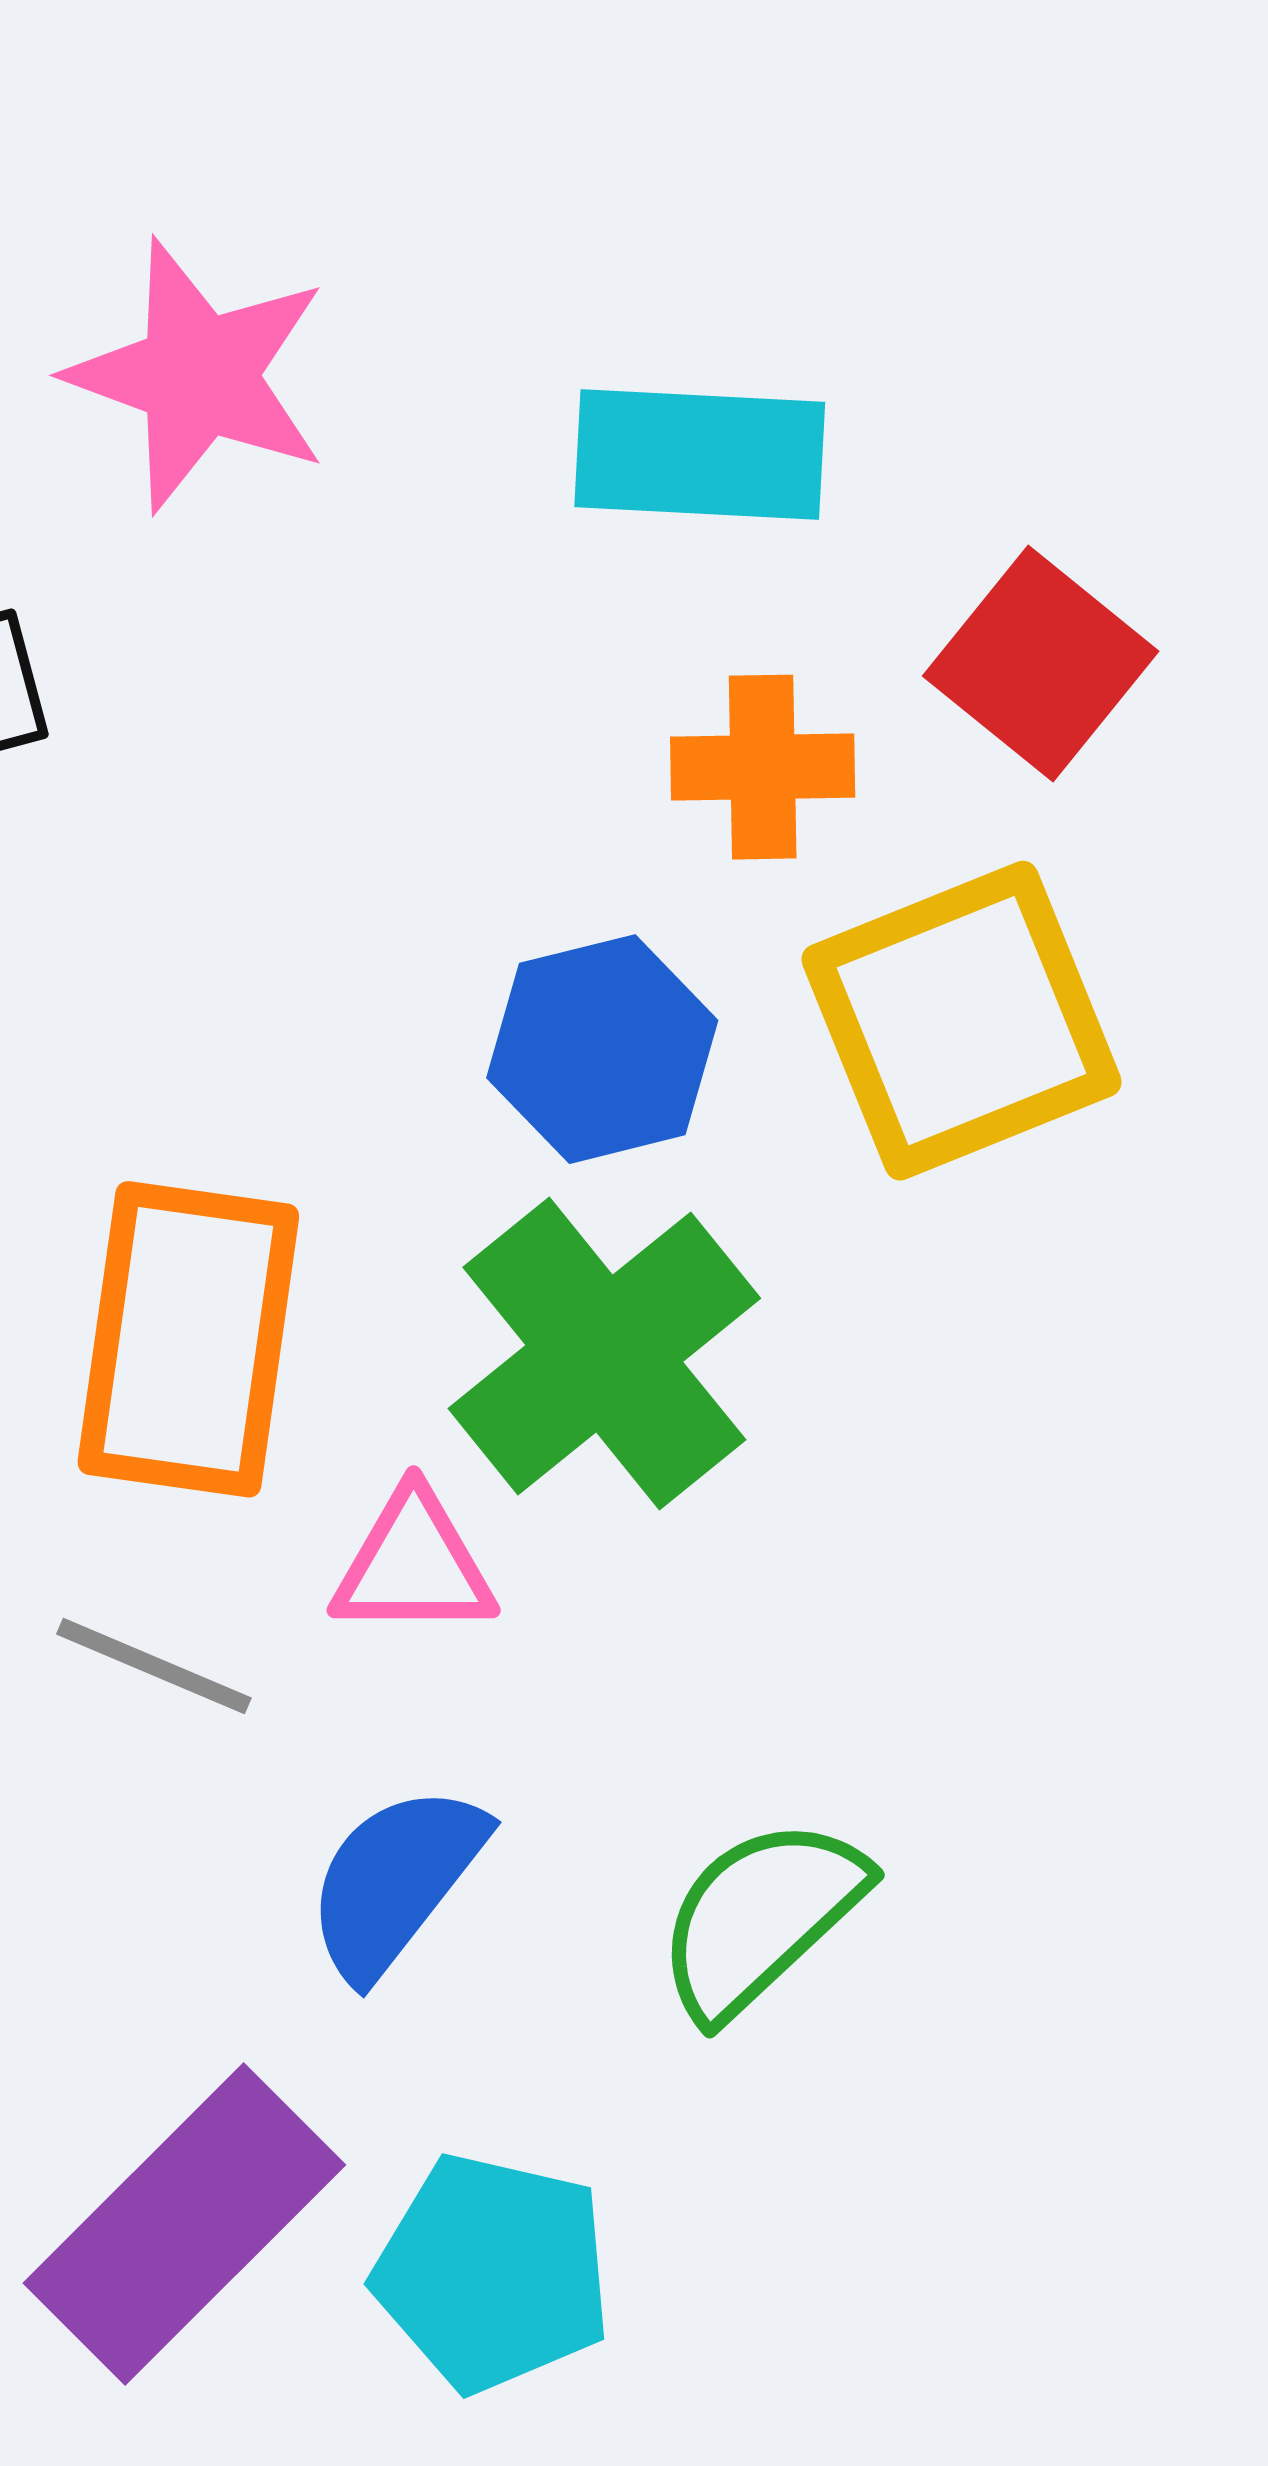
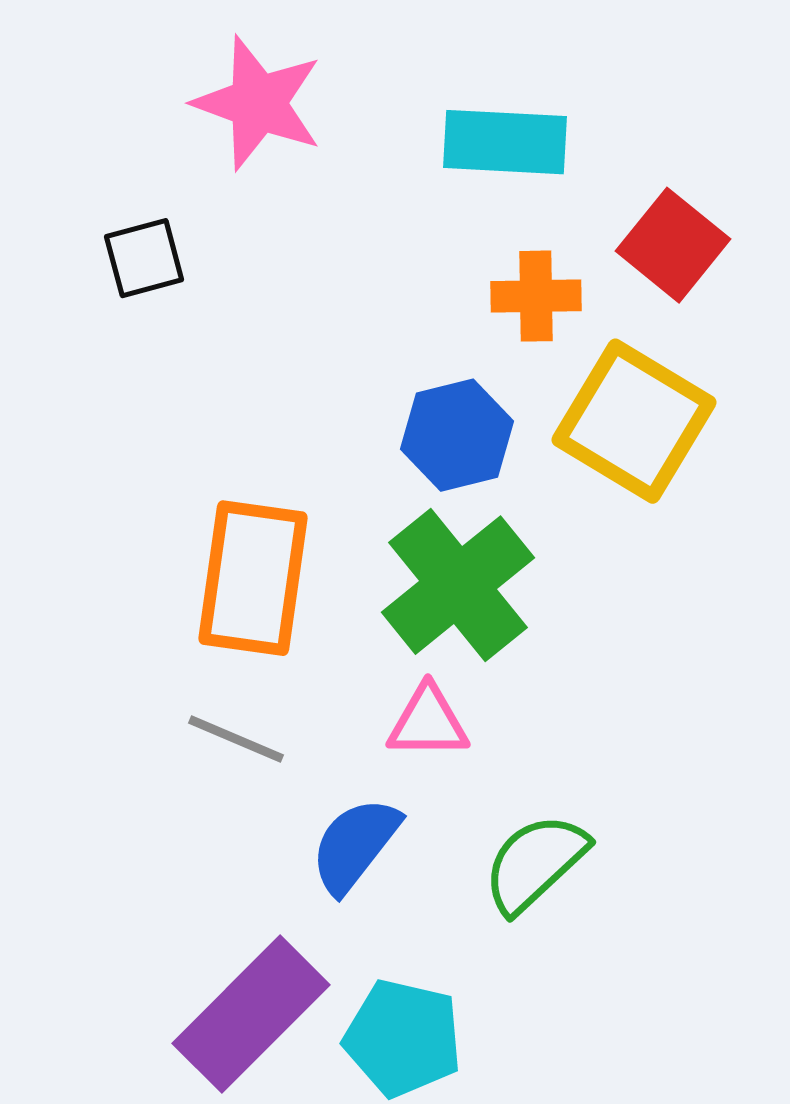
yellow square: (961, 1021) -> (634, 421), turned -37
pink triangle: (414, 1565) -> (428, 722), moved

